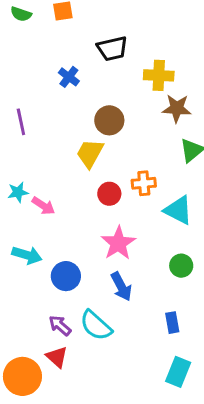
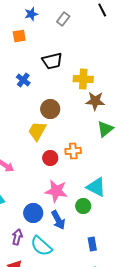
cyan triangle: (178, 210) -> (96, 187), moved
pink star: (118, 243) -> (56, 191), turned -30
green circle: (181, 266) -> (83, 206), moved
blue circle: (66, 276) -> (33, 213), moved
purple arrow: (60, 326) -> (17, 237), moved, turned 63

